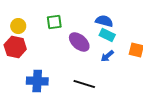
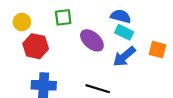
red hexagon: (15, 47) -> (36, 46), moved
blue arrow: (107, 56) -> (124, 56), size x1.5

